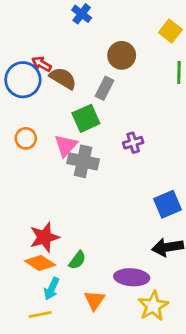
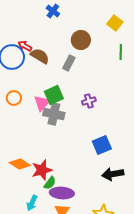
green square: (86, 118) -> (54, 95), moved
blue square: (168, 204) -> (102, 145), moved
red star: (44, 237) -> (42, 170), moved
orange diamond: (40, 263) -> (20, 164), moved
purple ellipse: (132, 277) -> (62, 193), moved

